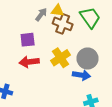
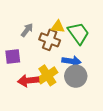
yellow triangle: (57, 11) -> (58, 27), moved
red arrow: (29, 62) -> (28, 81), moved
blue arrow: (81, 75) -> (71, 61), moved

